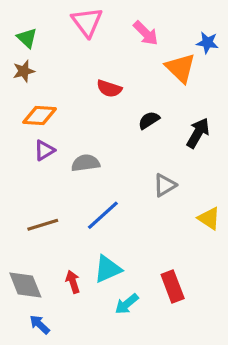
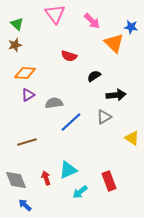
black arrow: (198, 133) -> (116, 95), moved, turned 54
blue line: (103, 215) -> (71, 122), moved

